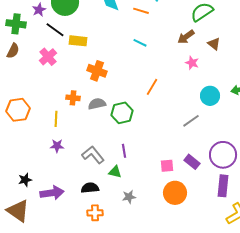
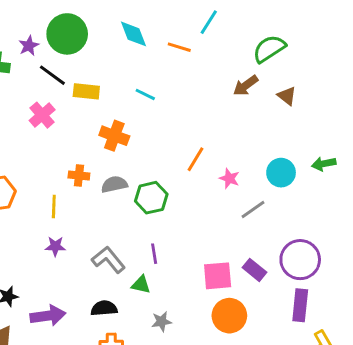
cyan line: (140, 43) -> (145, 94), moved
pink star: (192, 63) -> (229, 178), moved
pink square: (167, 166) -> (218, 276), size x1.5

